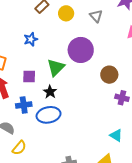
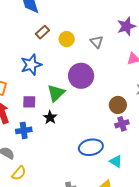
blue star: (31, 39) -> (31, 65), size x1.5
brown circle: (109, 75) -> (118, 105), moved
purple cross: (122, 98) -> (122, 124), turned -32
blue ellipse: (49, 115) -> (91, 147), moved

